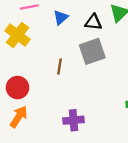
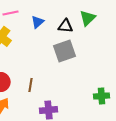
brown line: (60, 67) -> (31, 85), moved

